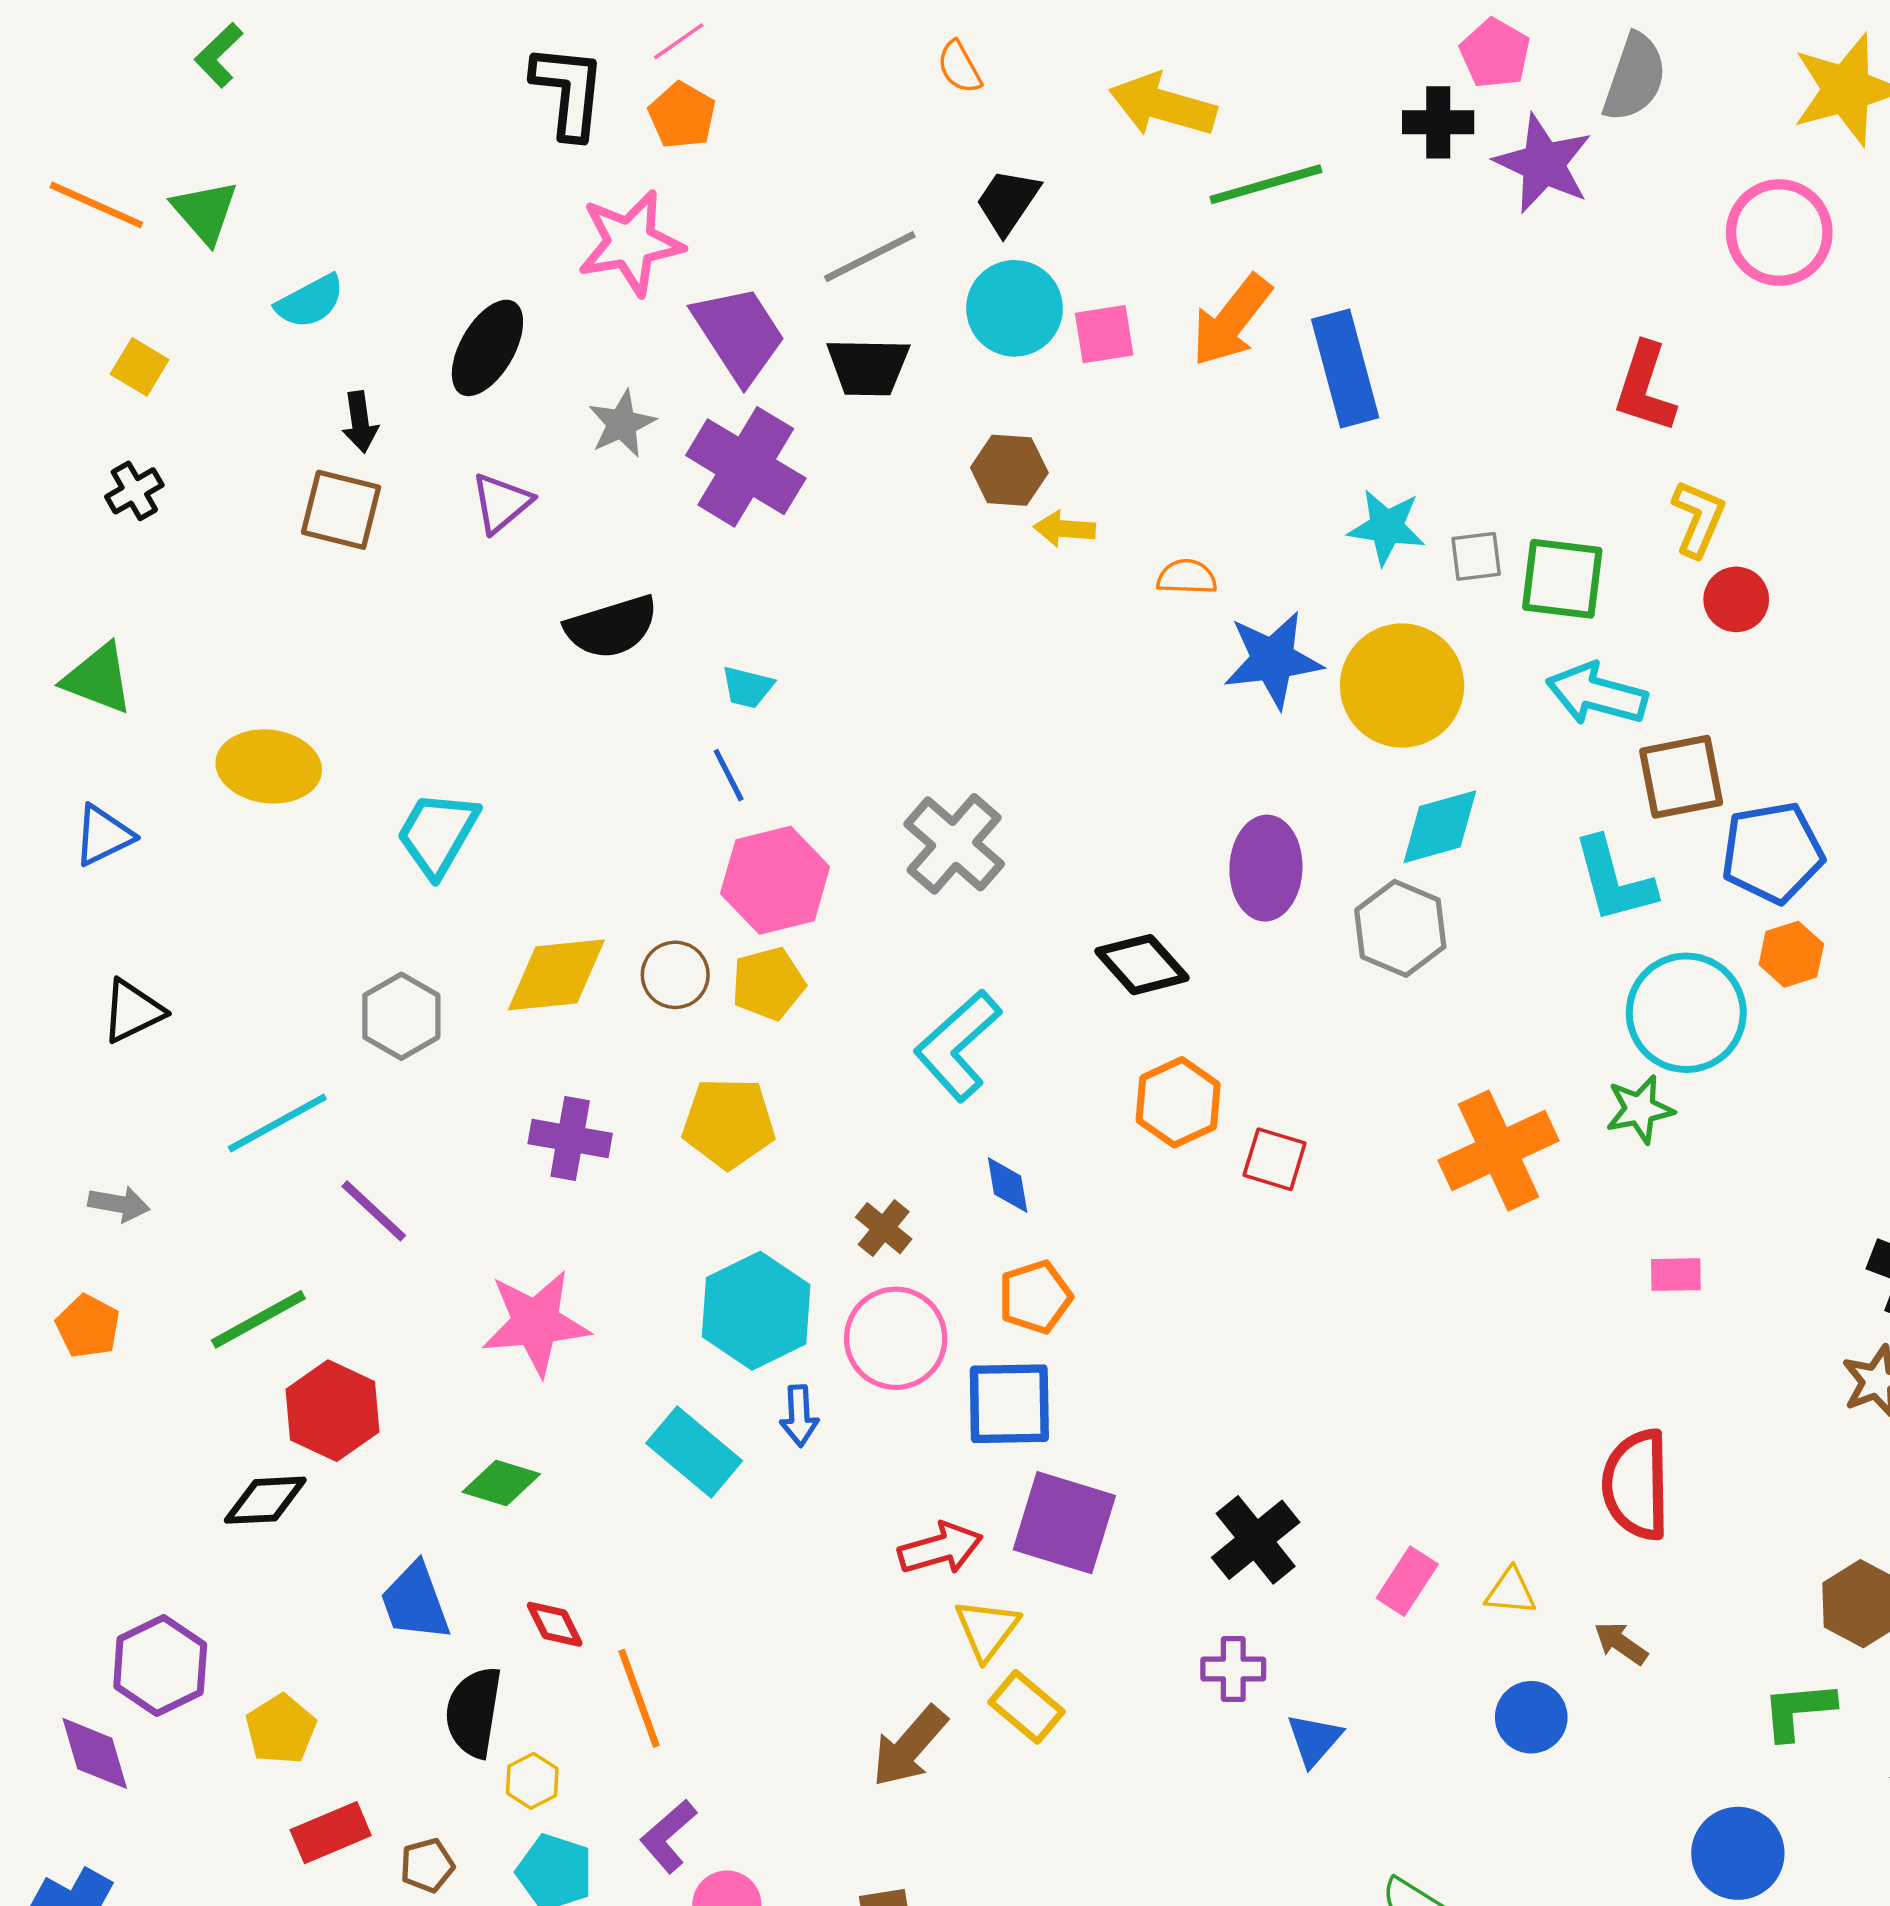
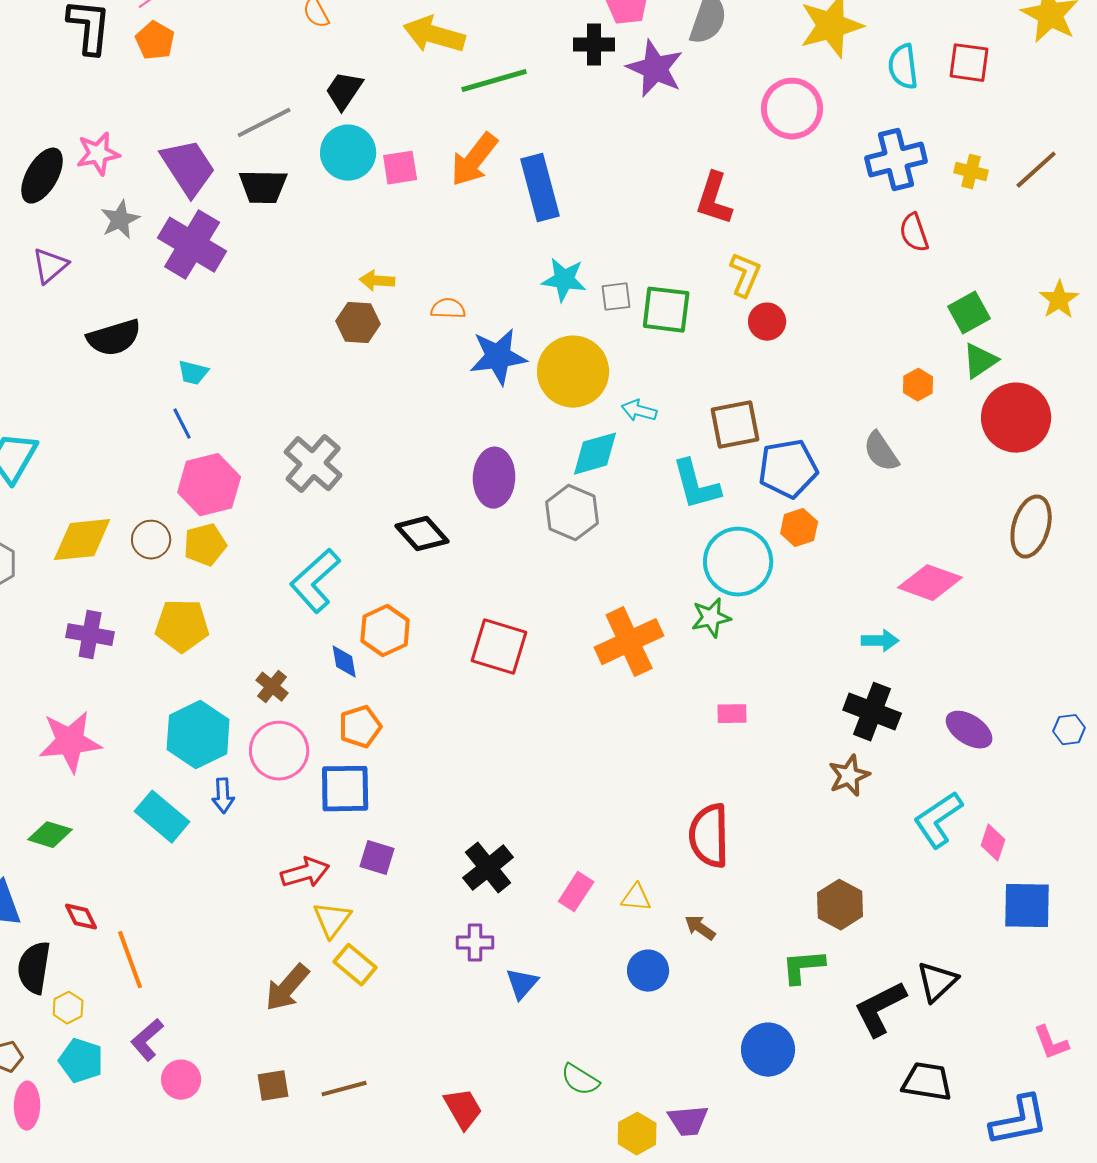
pink star: (630, 243) -> (98, 154), moved, size x0.7
brown hexagon: (1009, 470) -> (358, 323), moved
cyan arrow: (1597, 694) -> (639, 411), moved, size x0.6
orange hexagon: (1178, 1102) -> (385, 631), moved
red square: (1275, 1159) -> (499, 647), size x1.5
purple square: (1064, 1523) -> (377, 858), size x0.6

